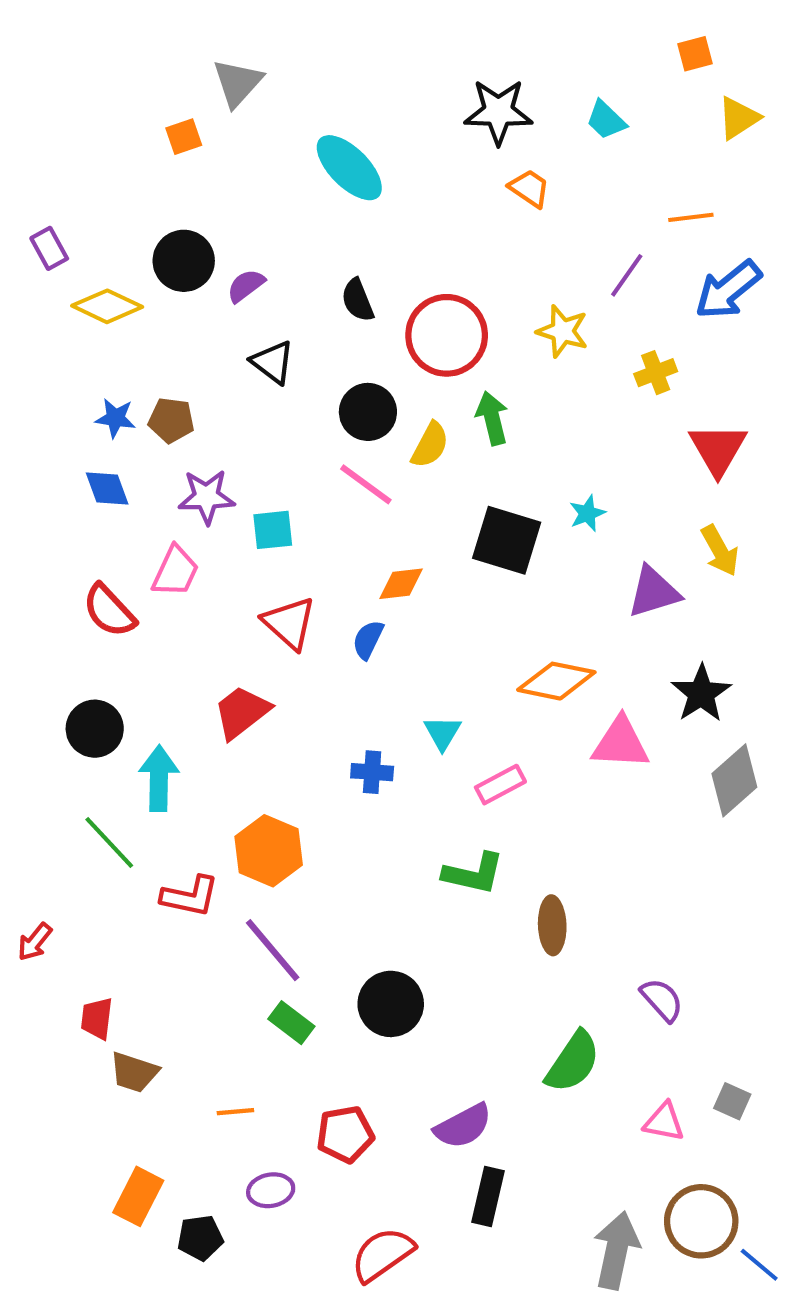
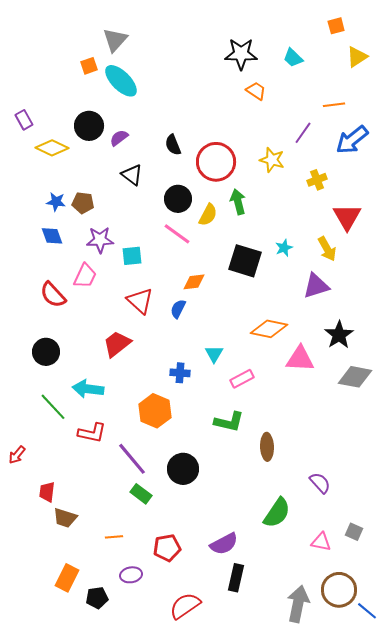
cyan ellipse: (349, 168) -> (121, 81), moved
yellow arrow: (720, 551) -> (327, 249), moved
cyan arrow: (159, 778) -> (88, 389), moved, turned -84
gray diamond: (734, 780) -> (355, 377), turned 52
orange hexagon: (269, 851) -> (155, 411), moved
black circle: (391, 1004) -> (183, 469), moved

